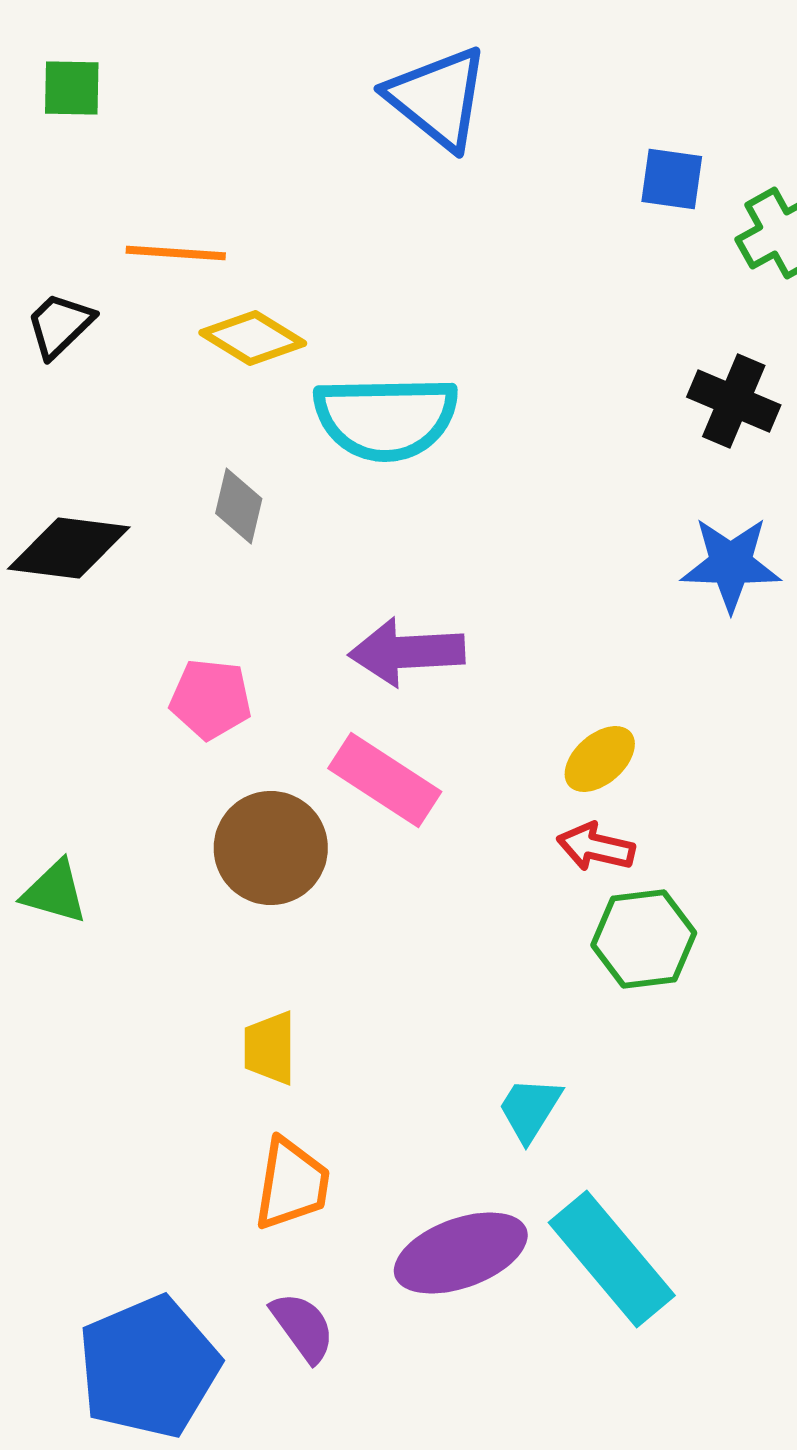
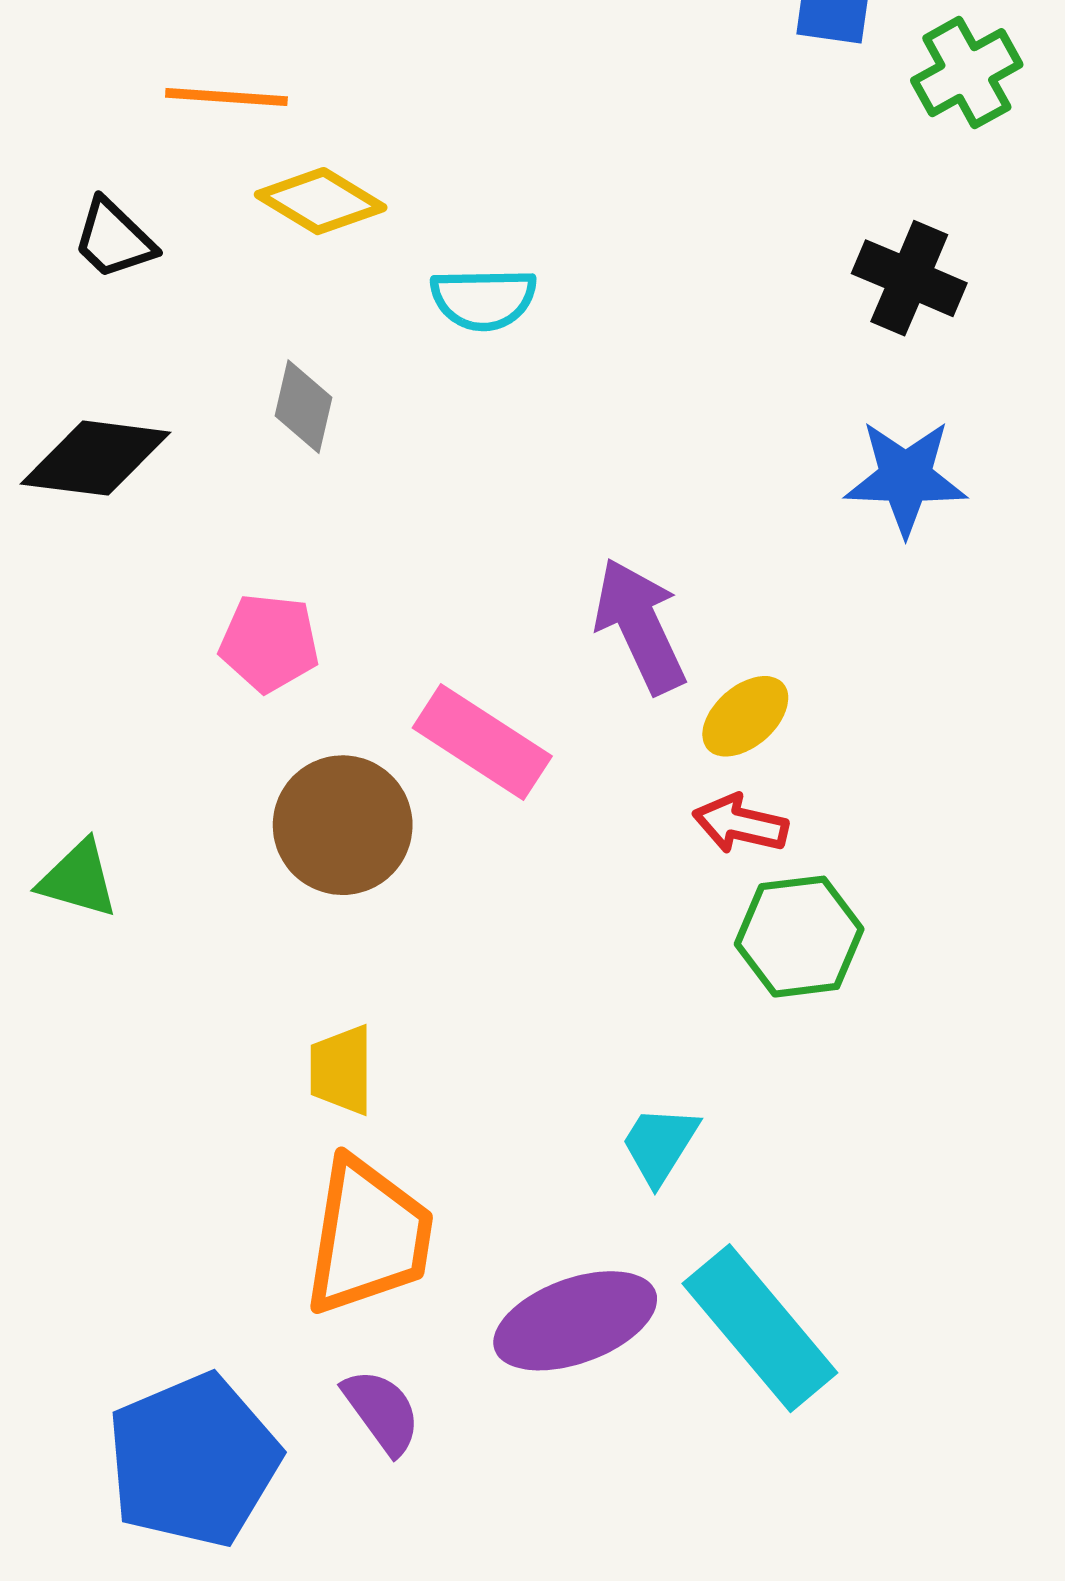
black trapezoid: (60, 325) -> (114, 239), moved, turned -92
cyan semicircle: (386, 418) -> (483, 299), size x0.6
purple arrow: (407, 652) -> (640, 626), moved, turned 68
orange trapezoid: (292, 1184) -> (368, 1236), size x1.4

